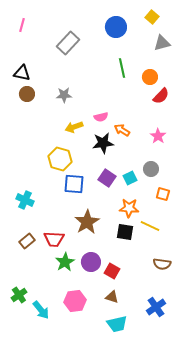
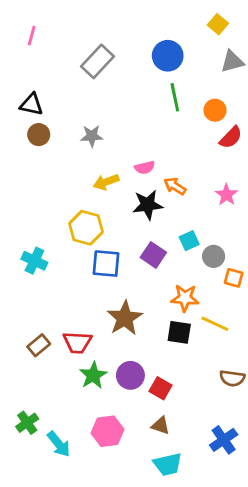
blue circle: (116, 27) -> (168, 56), moved
gray circle: (151, 169) -> (214, 256), moved
cyan square: (130, 178) -> (189, 241), moved
cyan cross: (25, 200) -> (34, 261), moved

